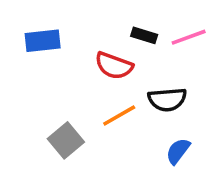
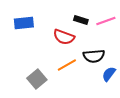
blue semicircle: (178, 151) -> (109, 74), moved

